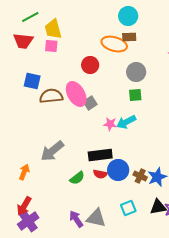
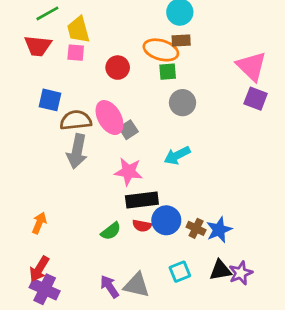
red circle: (90, 65) -> (118, 68), moved
gray circle: (136, 72) -> (183, 103), moved
green square: (135, 95) -> (168, 72), moved
pink star: (110, 124) -> (128, 172), moved, size x1.5
gray arrow: (52, 151) -> (77, 151), moved, turned -40
purple cross: (28, 221) -> (45, 289), turned -30

